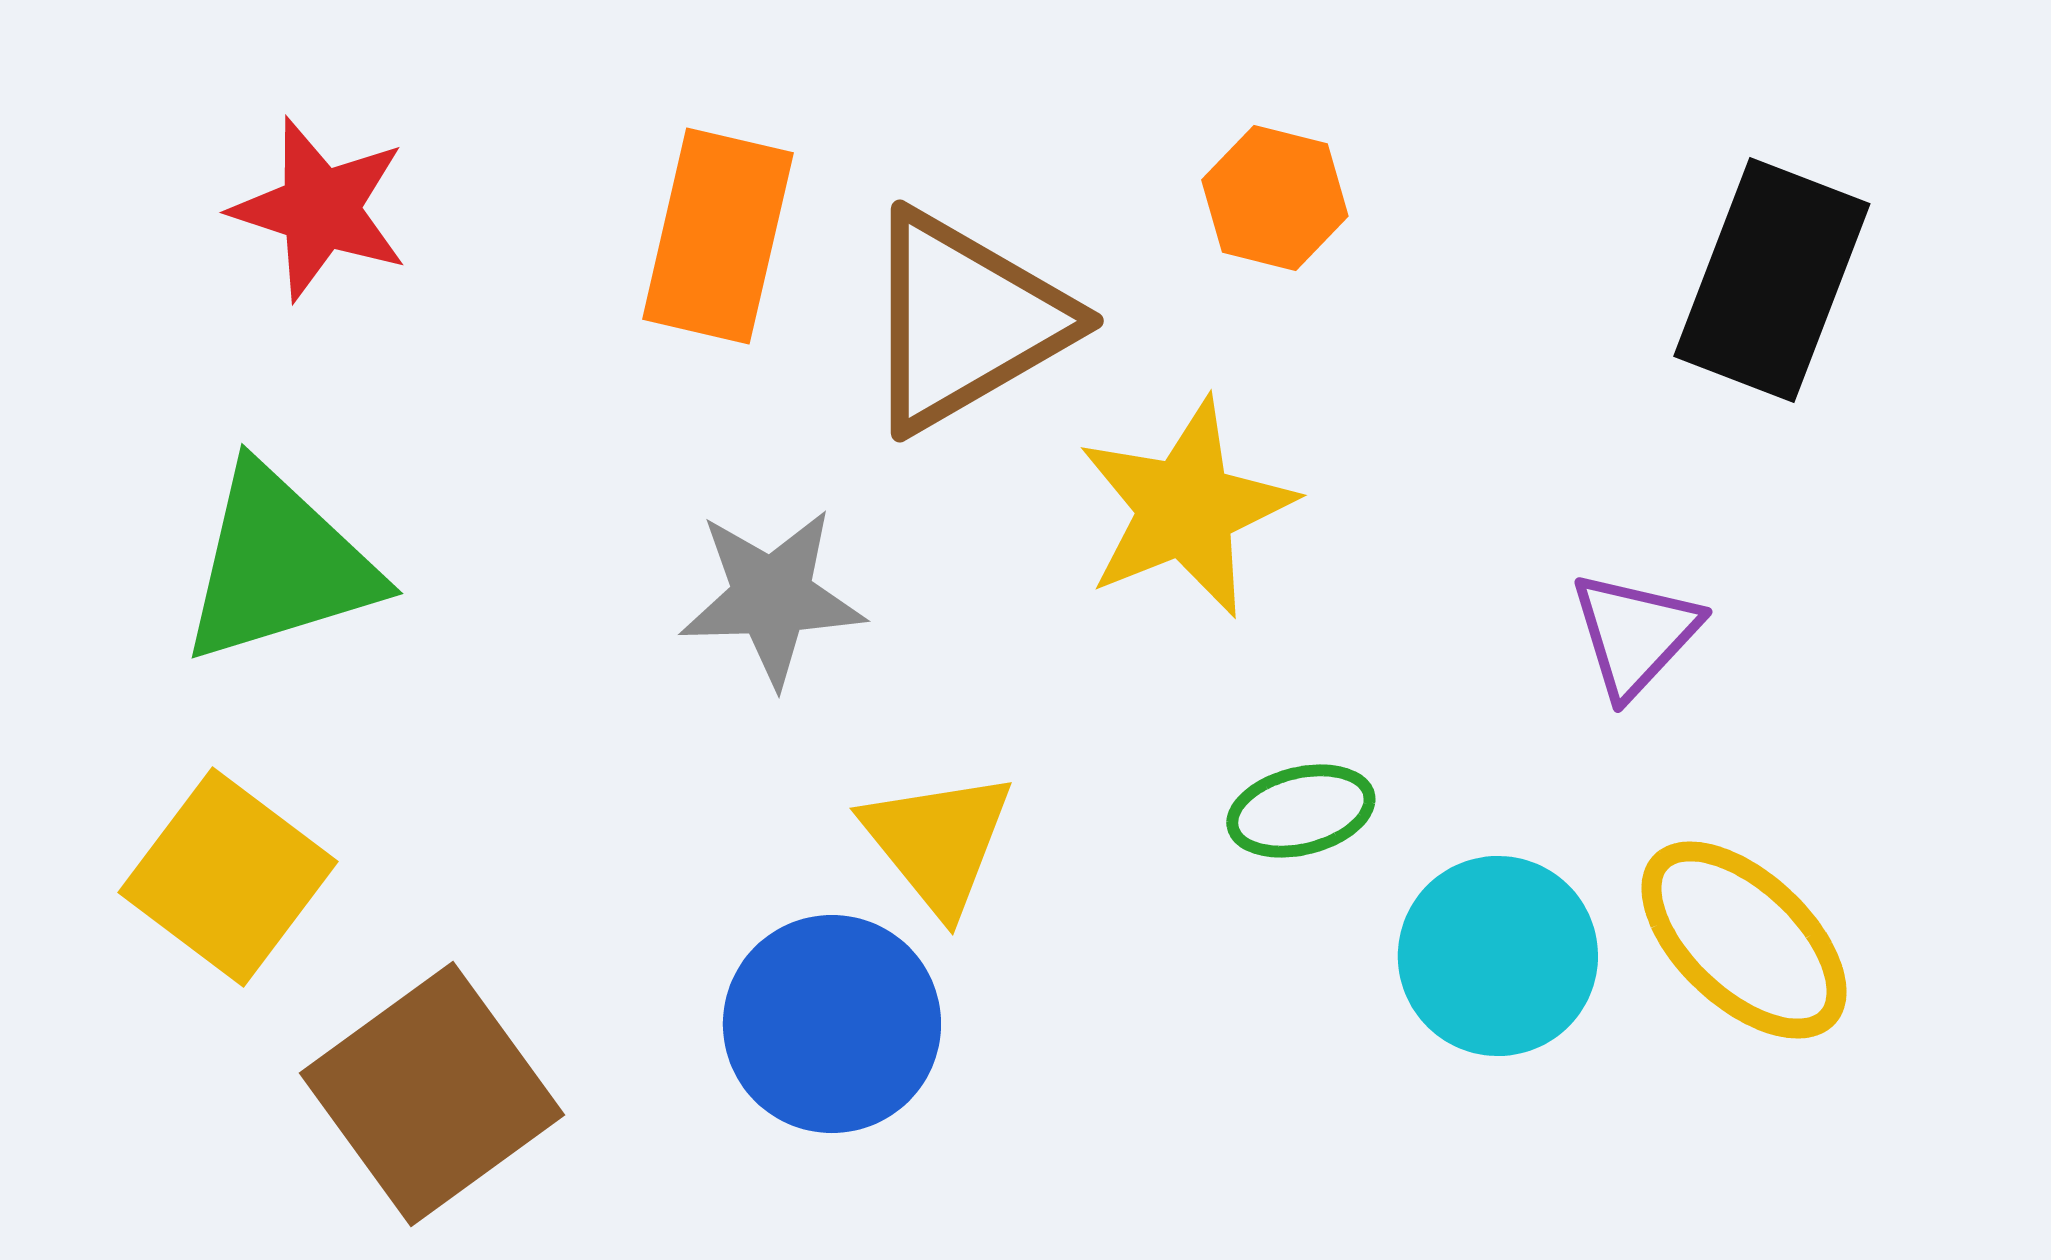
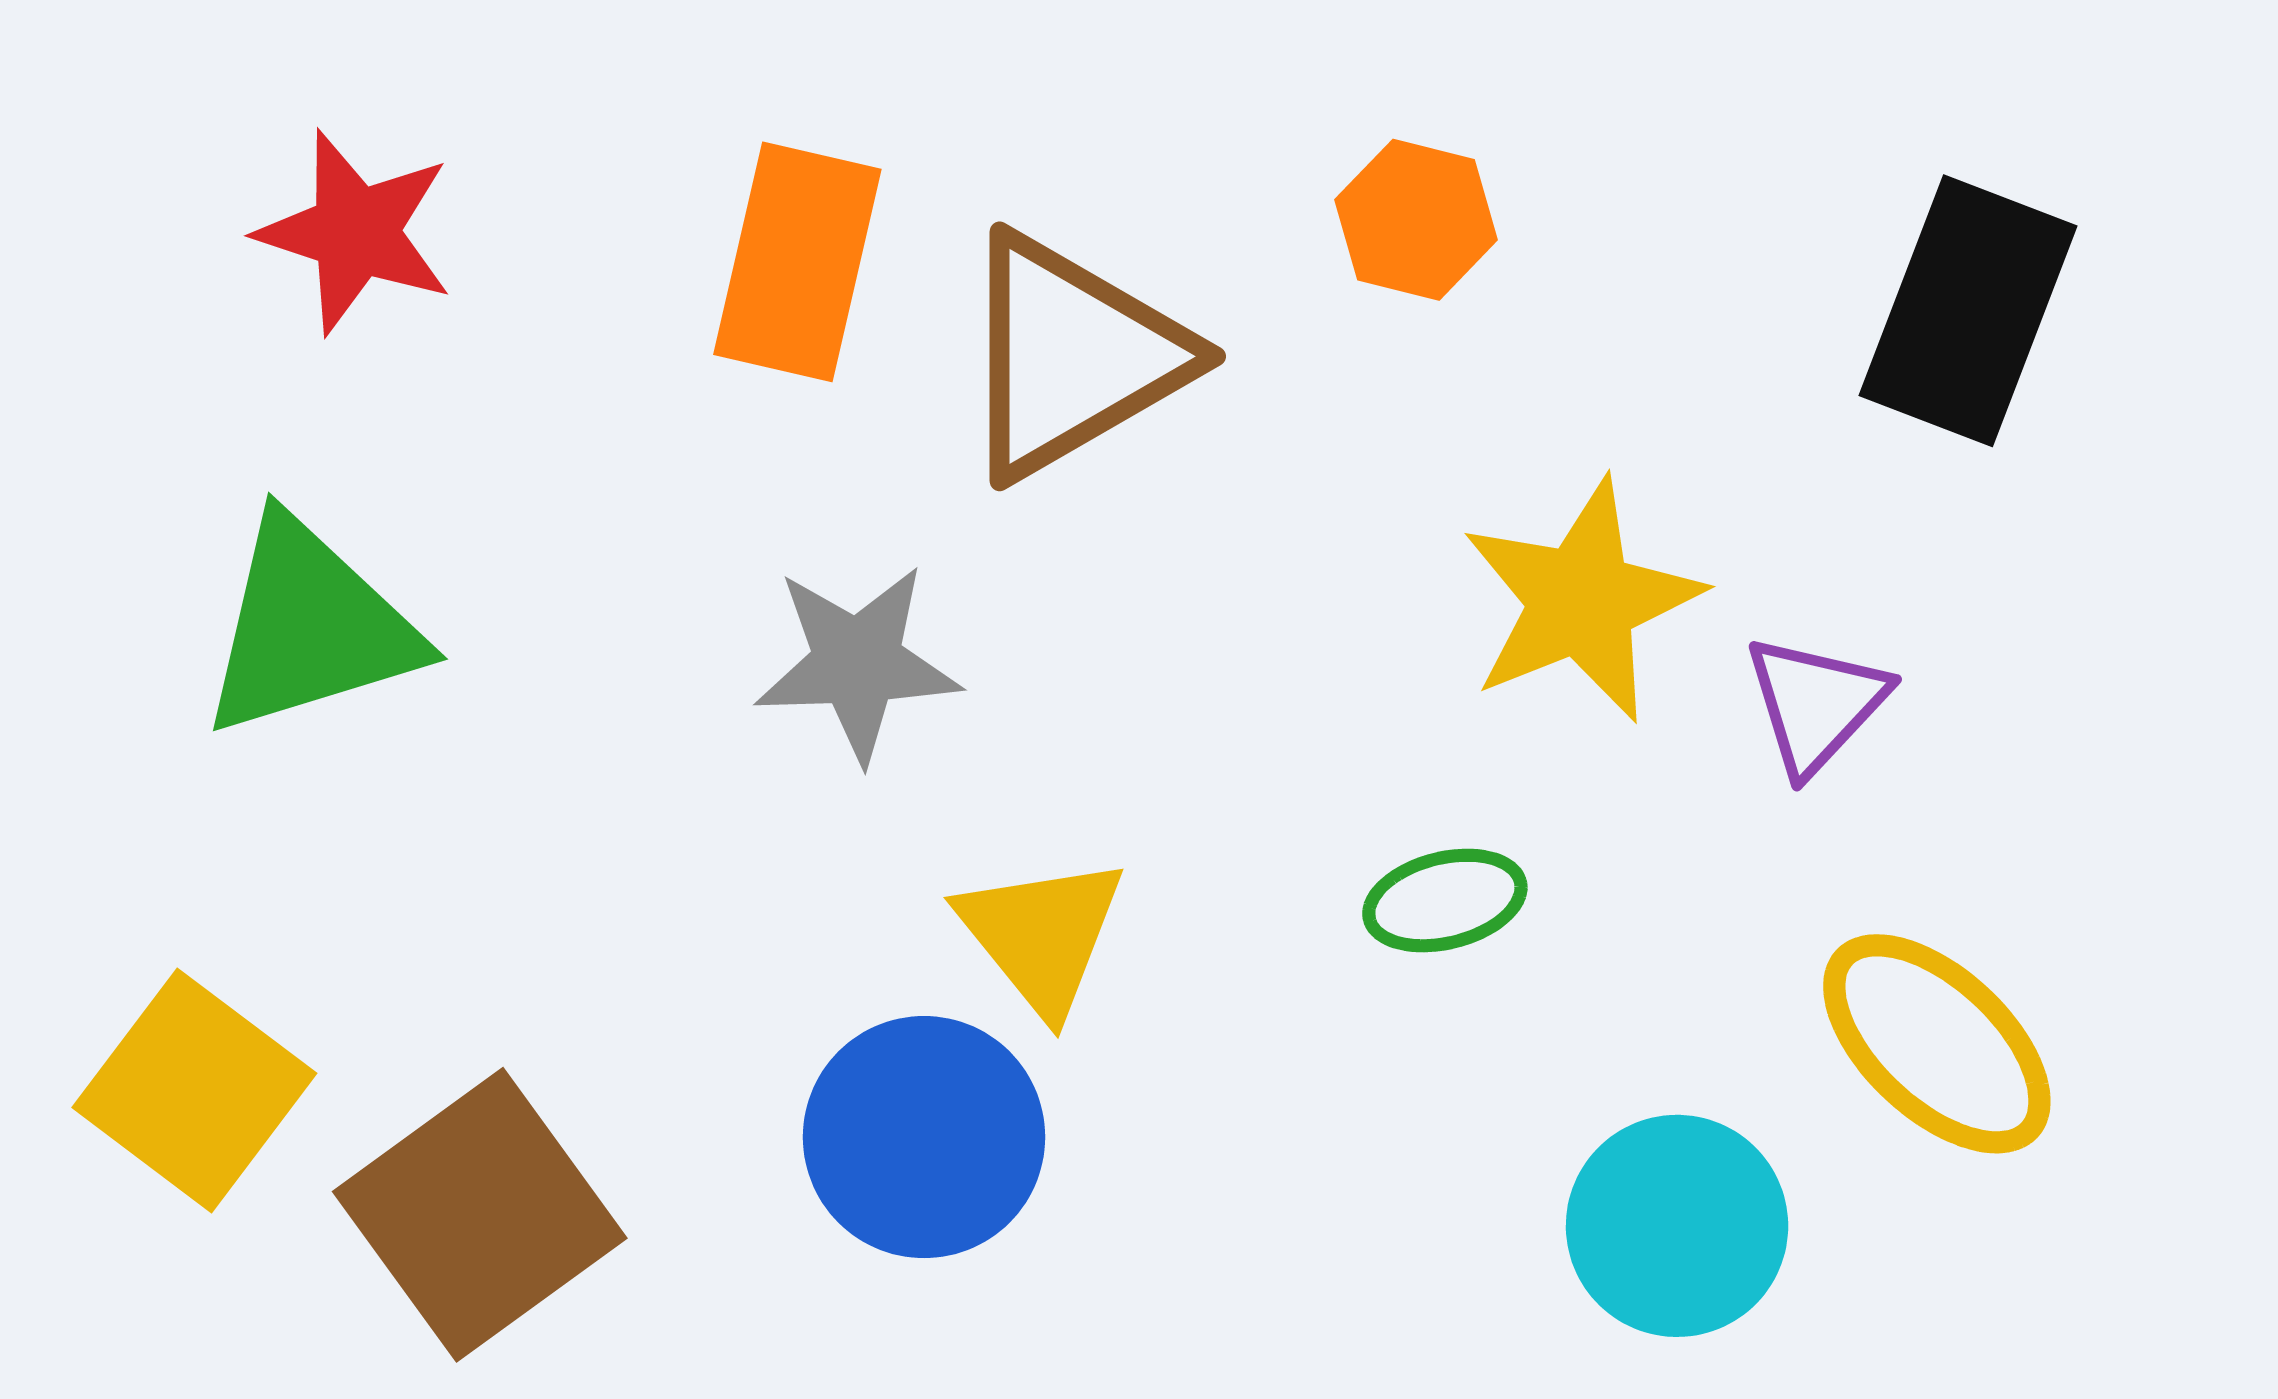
yellow star: (1186, 508) -> (1581, 601), moved
yellow square: (228, 877) -> (194, 1090), moved
cyan circle: (1498, 956) -> (1677, 1226), moved

